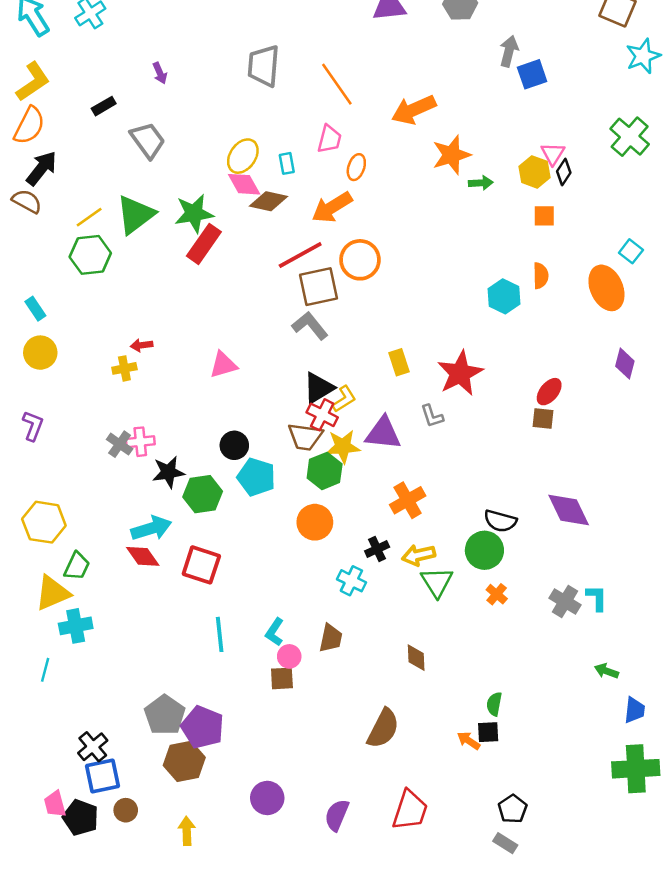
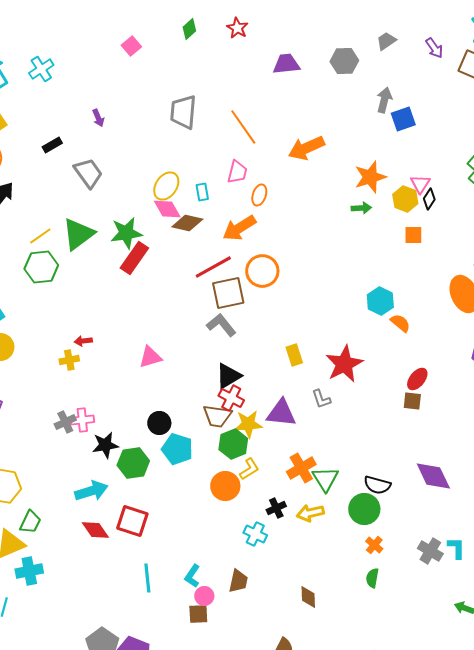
orange star: (452, 155) -> (370, 177), moved
orange semicircle: (541, 276) -> (400, 323), moved, turned -50
yellow L-shape: (344, 399) -> (249, 469), moved
gray cross: (120, 444) -> (65, 422), turned 30
red diamond: (143, 556) -> (95, 530), moved
green triangle: (437, 582) -> (325, 479), moved
green semicircle: (494, 704) -> (372, 578), moved

